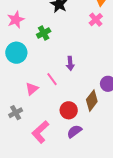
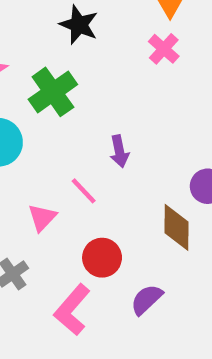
green cross: (44, 33) -> (53, 92), size x1.5
brown diamond: (92, 101) -> (176, 227), turned -30
red circle: (69, 110) -> (102, 258), moved

